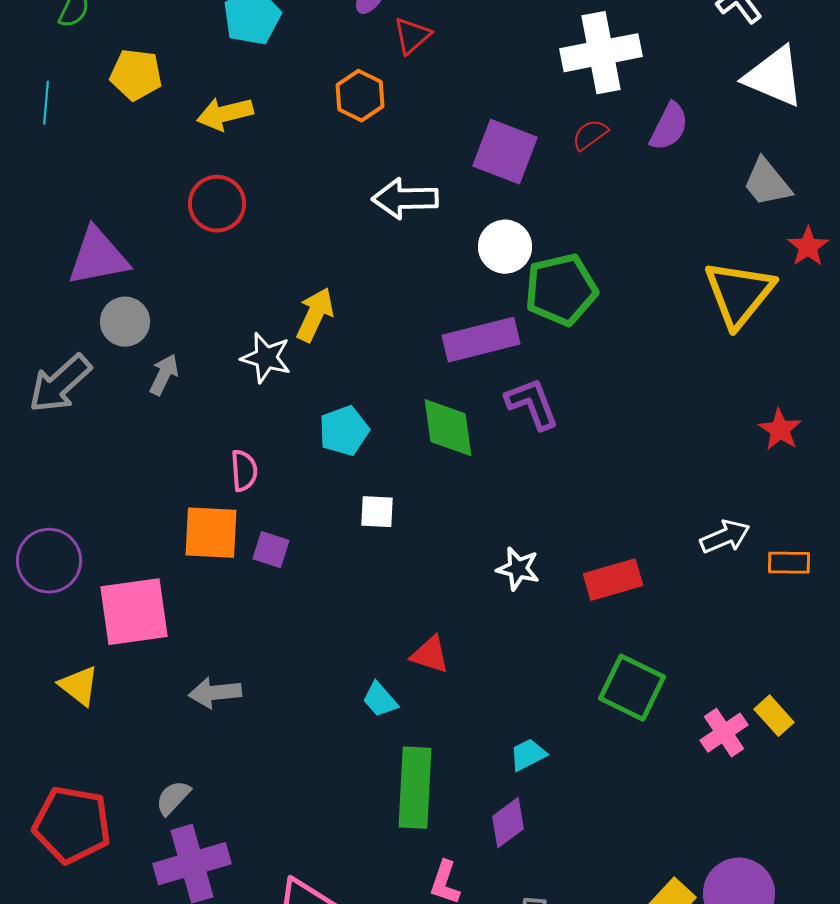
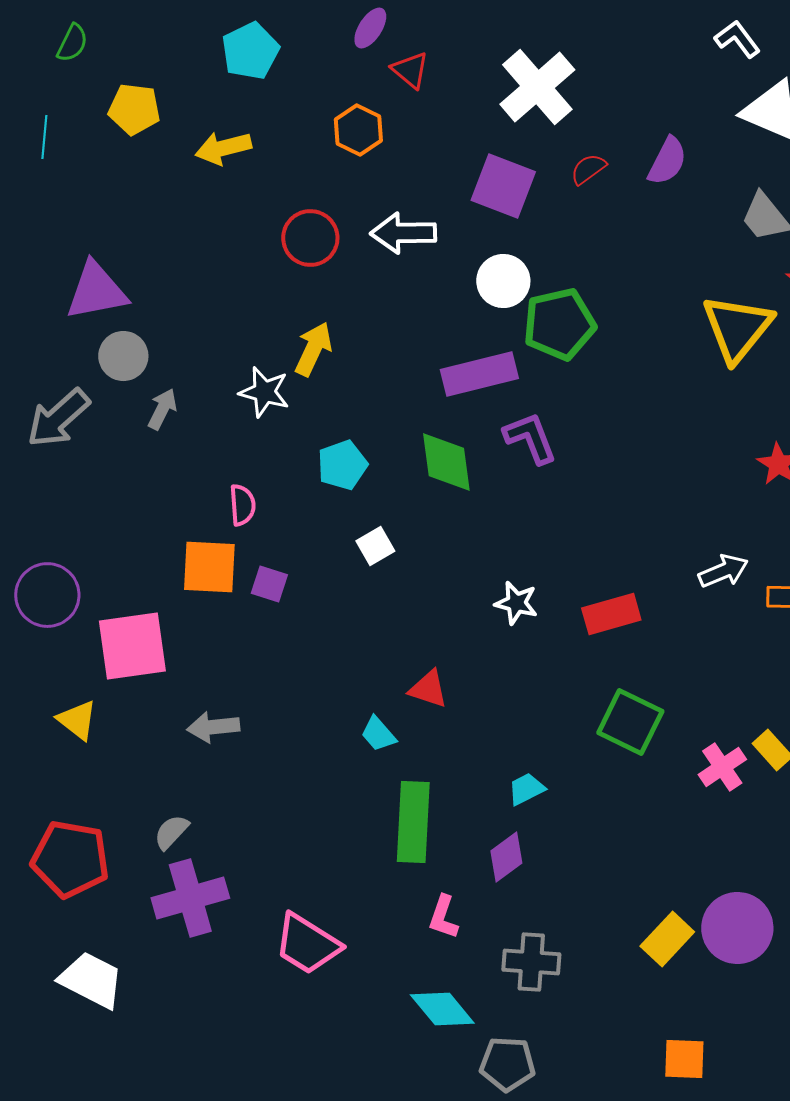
red triangle: (412, 36) -> (410, 70), turned -39
white cross: (601, 53) -> (537, 87), moved, turned -30
red circle: (217, 204) -> (310, 238), moved
white square: (377, 512) -> (375, 546), turned -33

